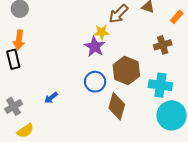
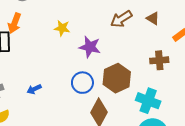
yellow star: (102, 32) -> (62, 28), moved
purple star: (95, 47) -> (90, 47), turned -30

